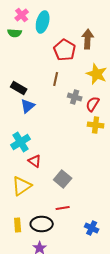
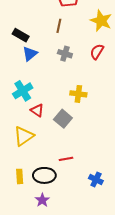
gray cross: (75, 97) -> (65, 54), moved
yellow cross: (96, 125) -> (78, 94), moved
gray square: (63, 179) -> (63, 119), moved

